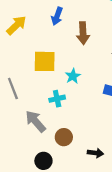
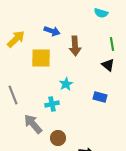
blue arrow: (57, 16) -> (52, 31), turned -91
yellow square: (45, 61) -> (41, 58), moved

